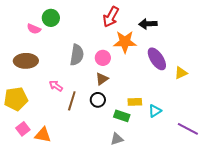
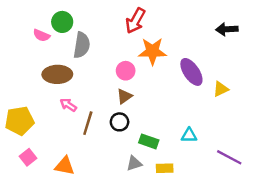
black arrow: (148, 24) -> (227, 29), moved
gray semicircle: (77, 55) -> (82, 45), moved
brown ellipse: (26, 61) -> (57, 74), moved
yellow rectangle: (135, 102) -> (165, 168), moved
cyan triangle: (155, 111) -> (189, 135), turned 32
orange triangle: (43, 135) -> (65, 166), moved
gray triangle: (117, 139) -> (134, 163), moved

